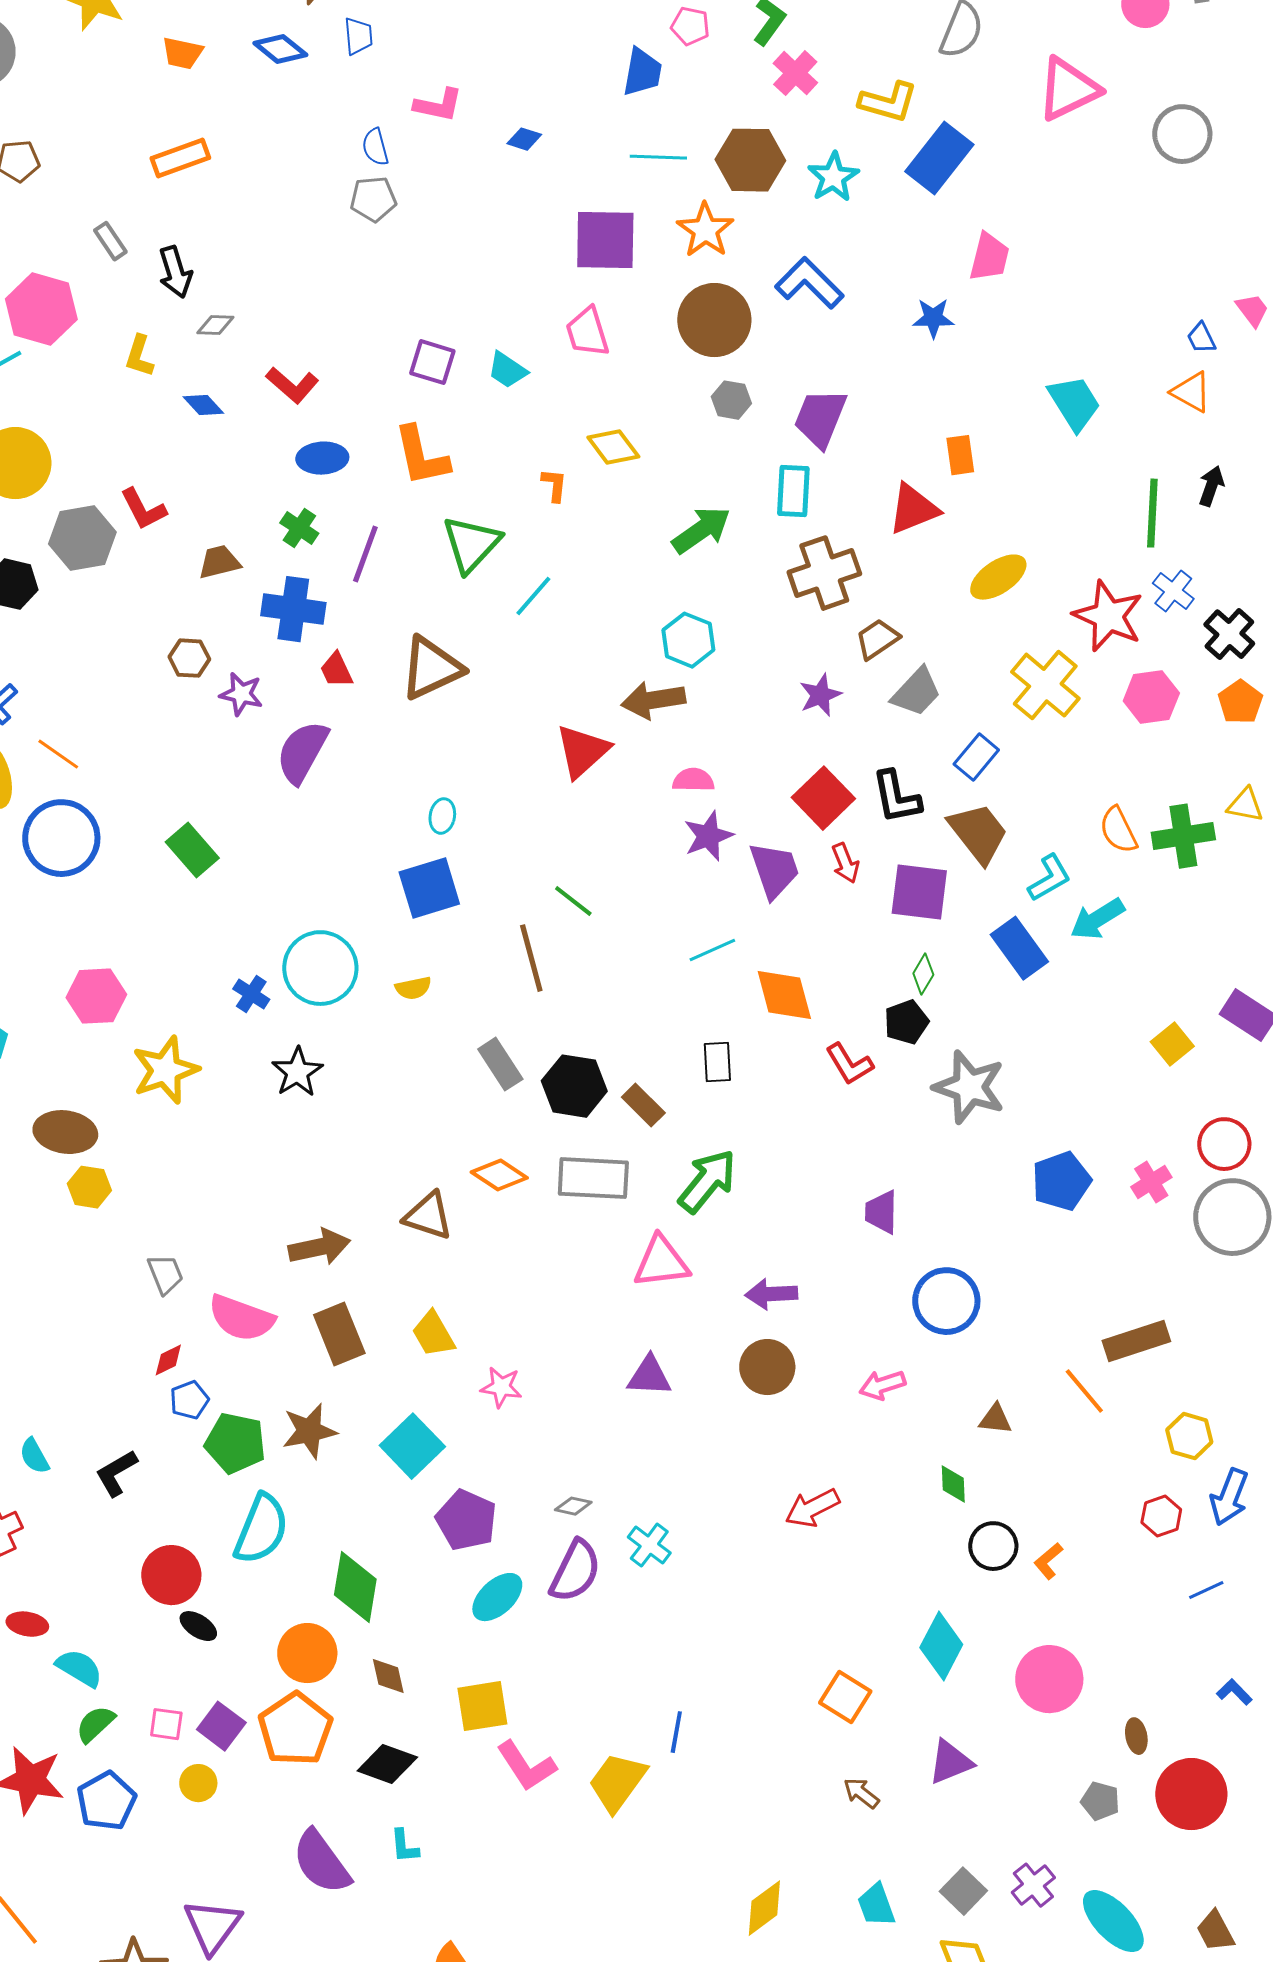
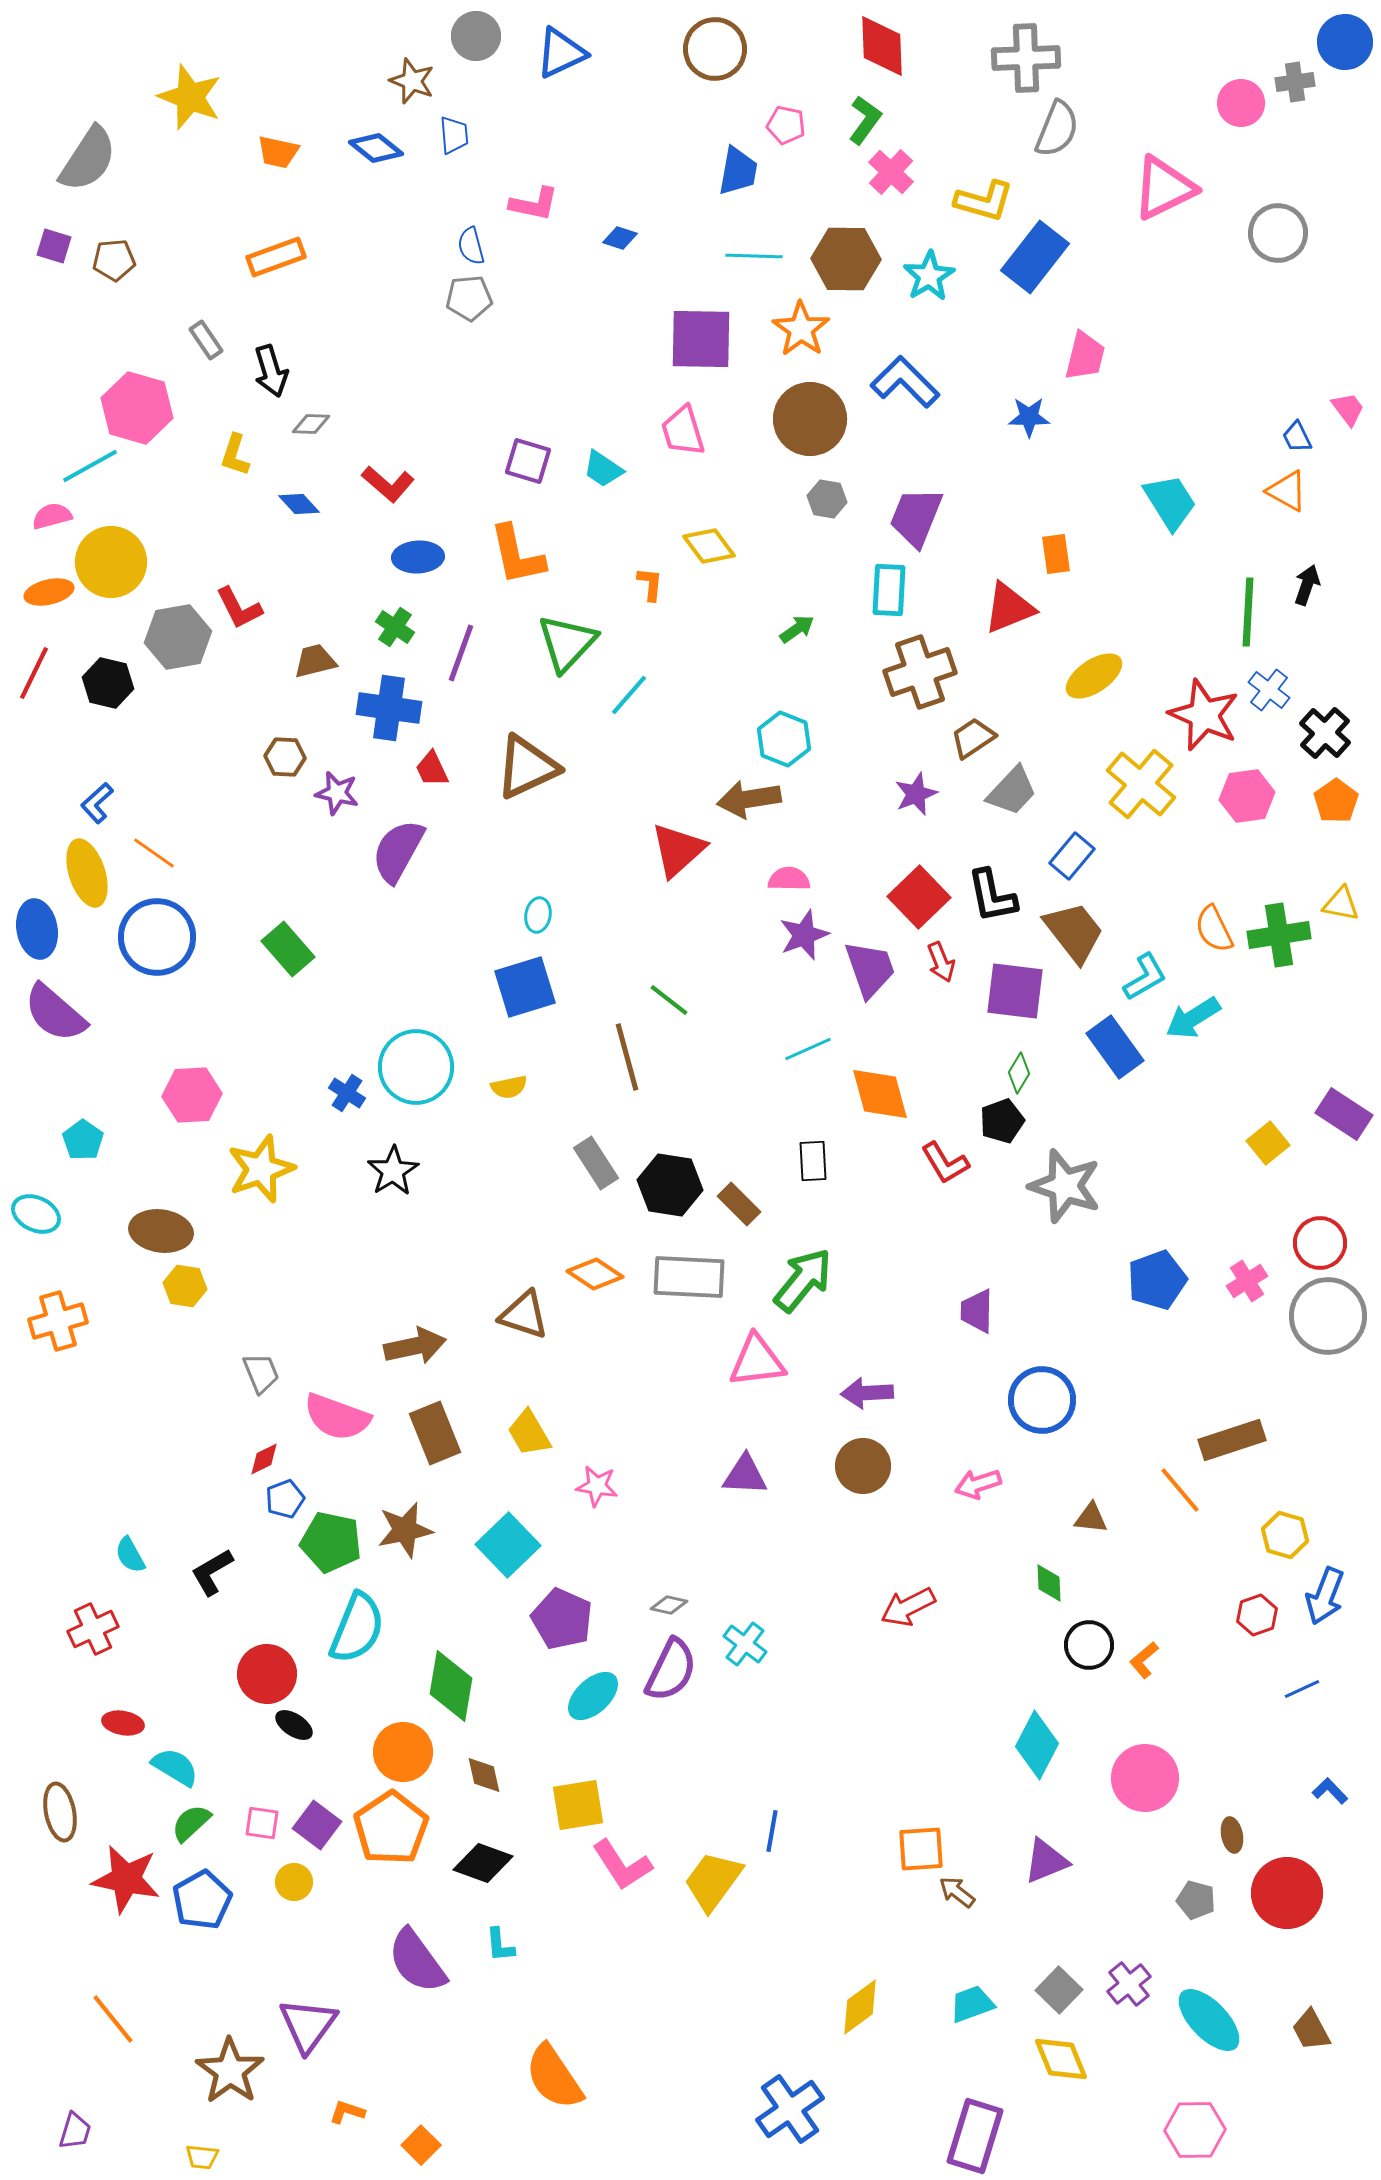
green arrow: (701, 530) -> (797, 629), size x0.6
orange square: (845, 1697) -> (921, 1849), moved, turned -36
cyan trapezoid: (876, 1905) -> (972, 2004), turned 90

